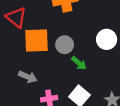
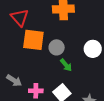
gray arrow: (28, 77) -> (14, 80), moved

